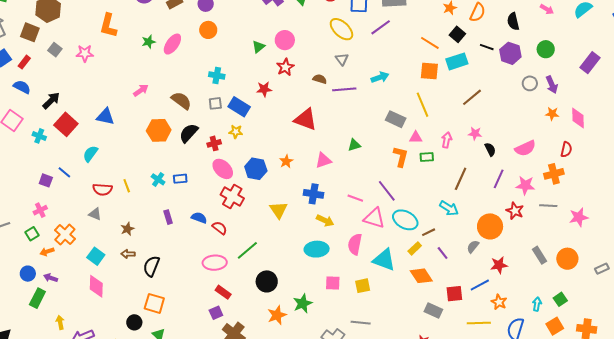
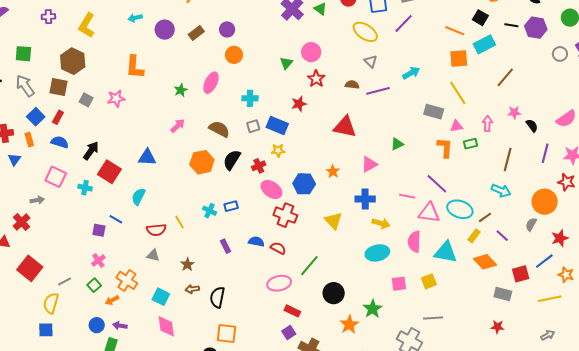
green star: (149, 42) -> (181, 90), moved
pink ellipse: (172, 44) -> (211, 83), moved

